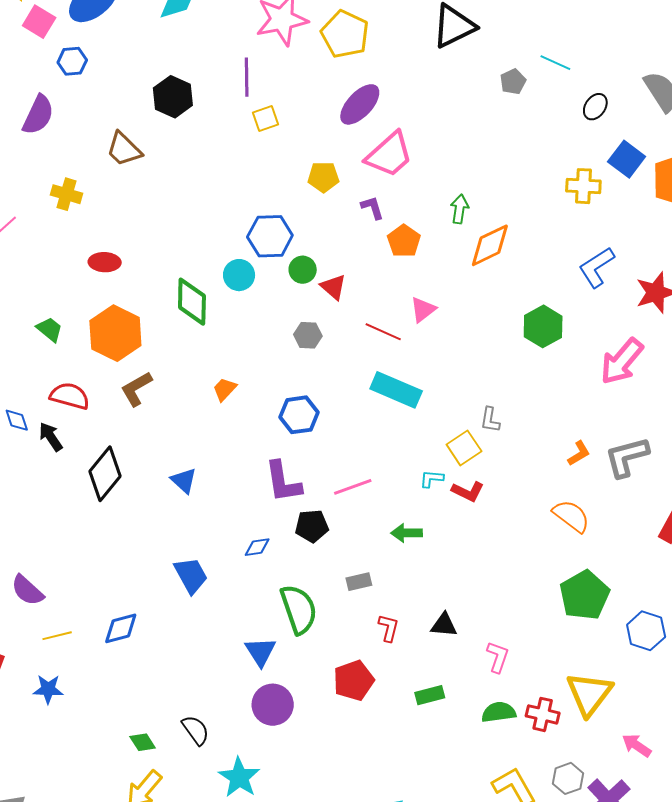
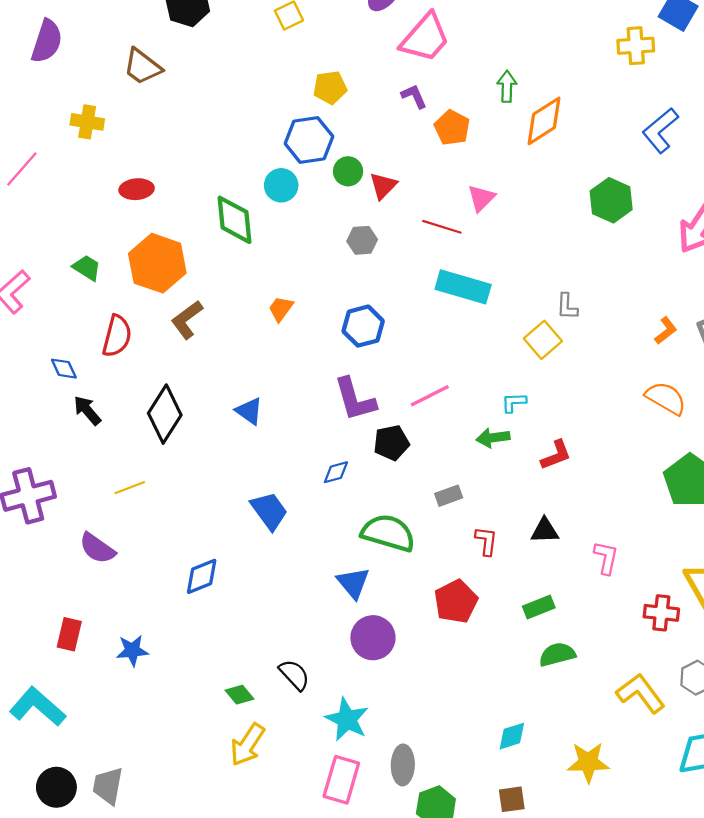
yellow pentagon: (323, 177) -> (330, 87), moved
red triangle: (333, 287) -> (383, 186), turned 40
red semicircle: (70, 396) -> (117, 336), turned 96
black arrow: (51, 437) -> (87, 410), moved
cyan L-shape: (432, 479) -> (514, 402), moved
red L-shape: (468, 491) -> (556, 455), moved, turned -40
green semicircle: (299, 609) -> (388, 533), turned -48
yellow line: (57, 636) -> (130, 488), moved
green semicircle: (499, 712) -> (557, 654), moved

